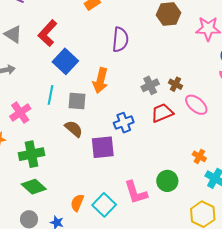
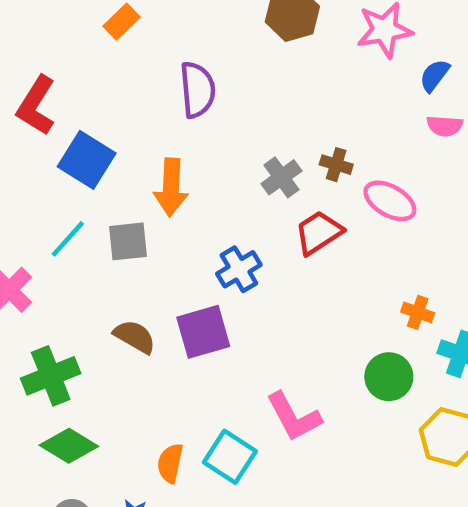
cyan line: (50, 95) -> (68, 239), turned 42
brown semicircle: (74, 129) -> (135, 337), moved
green circle: (167, 181) -> (389, 377), moved

